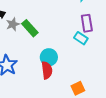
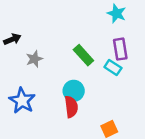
gray star: (13, 24) -> (34, 59), moved
green rectangle: (30, 28) -> (83, 55), moved

